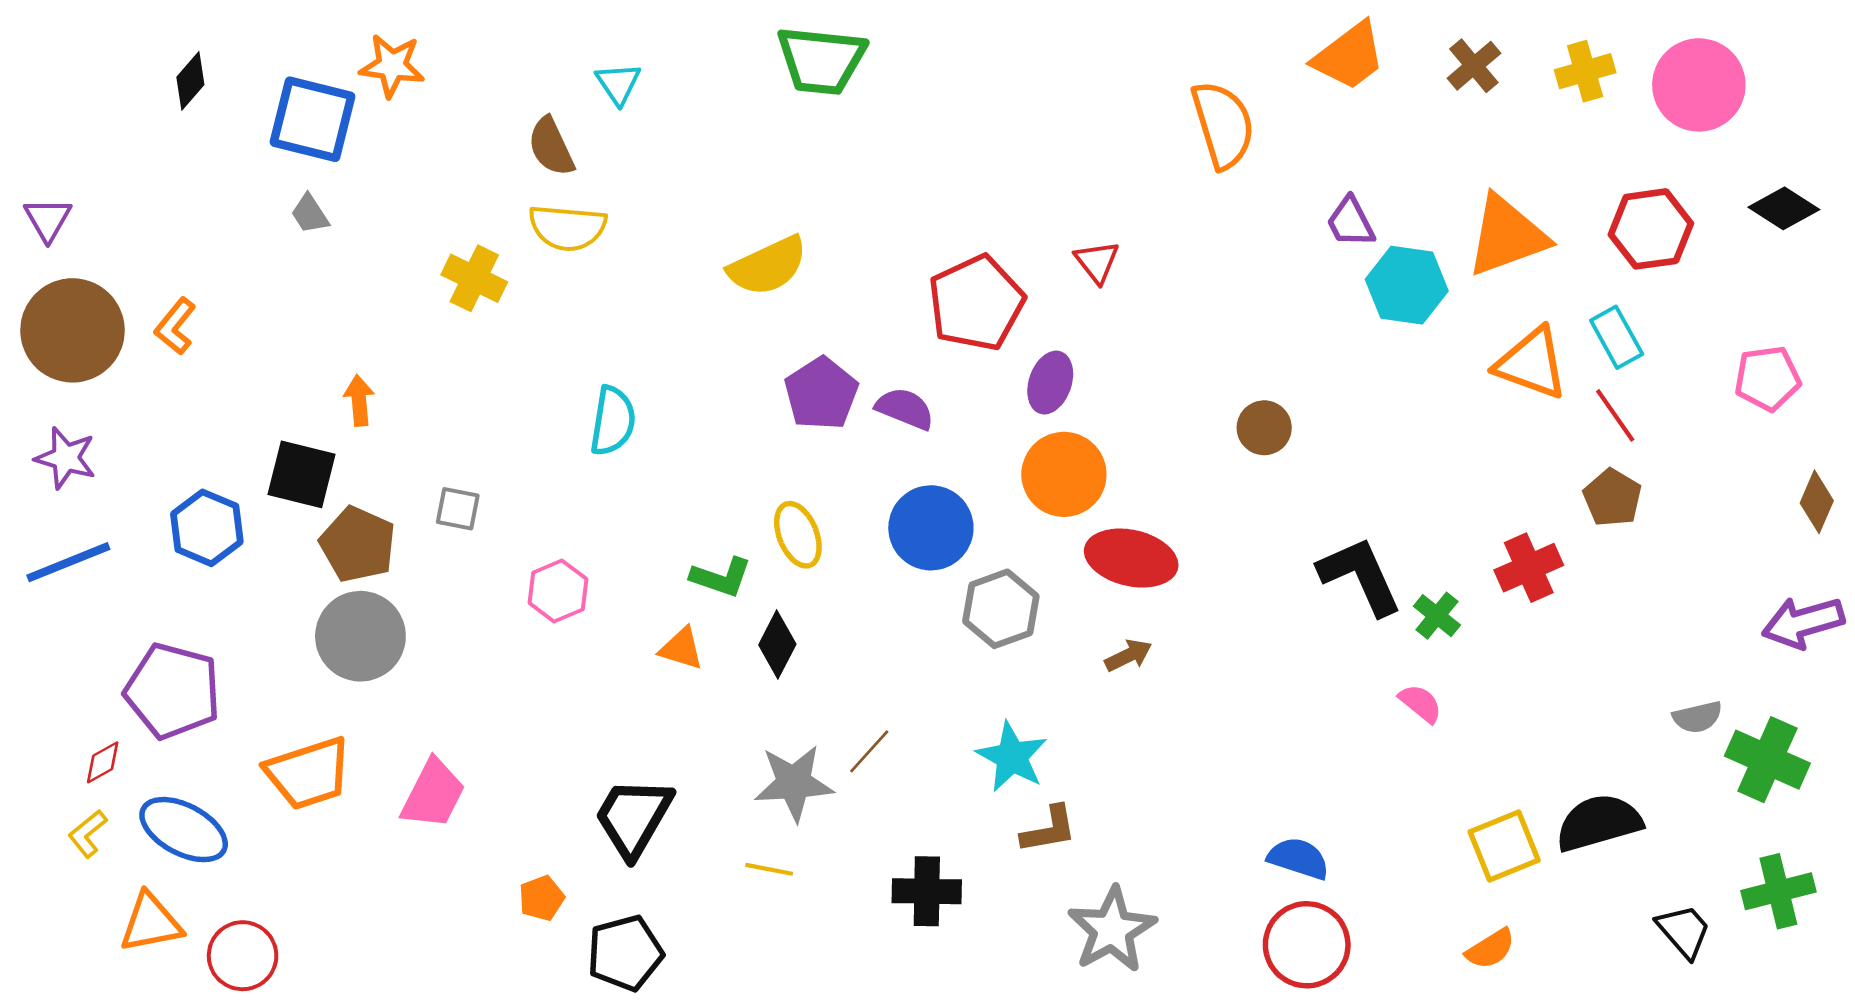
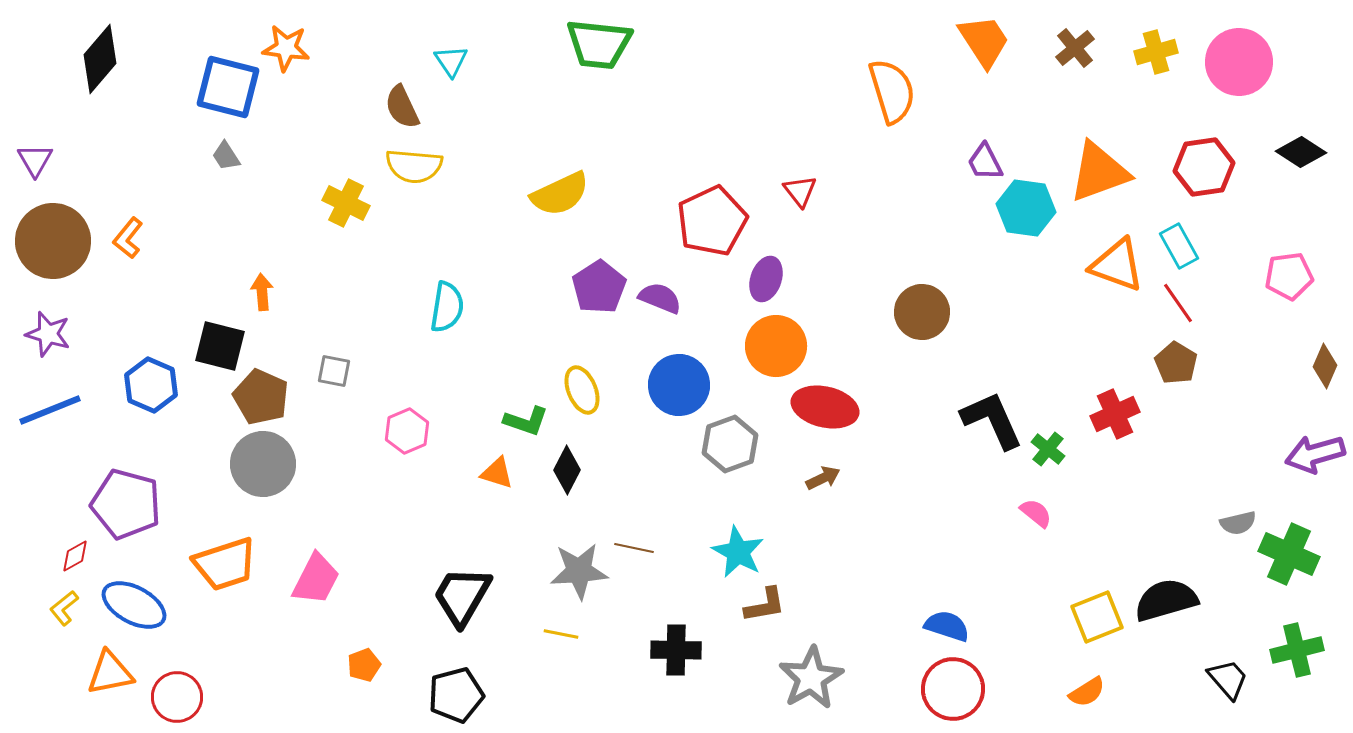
orange trapezoid: (1349, 56) -> (984, 41), turned -86
black diamond: (190, 81) -> (100, 59), moved, size x1.6
brown circle: (1264, 428) -> (922, 312), size x1.4
brown line: (869, 751) -> (634, 548), turned 60
orange pentagon: (541, 898) -> (364, 665), moved

